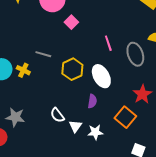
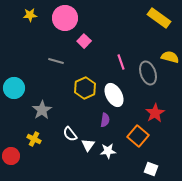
gray line: (43, 54) -> (56, 61), moved
yellow cross: (23, 70) -> (34, 139), moved
gray star: (15, 117) -> (42, 110), moved, turned 30

